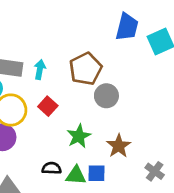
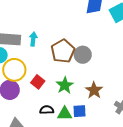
brown pentagon: (86, 69) -> (63, 51), moved
red square: (48, 106) -> (38, 82), moved

